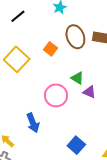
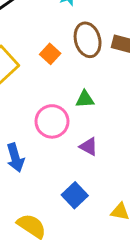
green triangle: (77, 78) -> (85, 99), turned -40
purple triangle: (89, 92) -> (89, 147), moved

